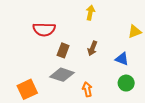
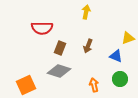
yellow triangle: (135, 32) -> (128, 38), moved
orange arrow: (87, 89) -> (94, 85), moved

